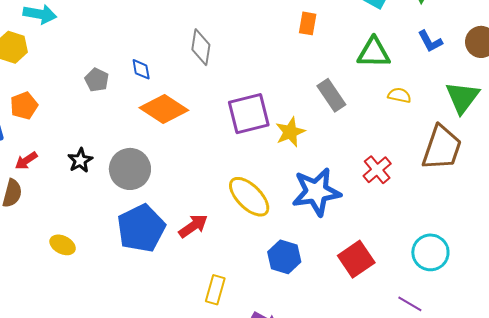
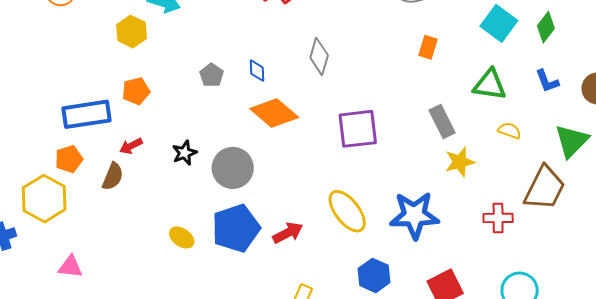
yellow star: (290, 132) -> (460, 162), moved
red cross: (377, 170) -> (498, 218), moved, turned 32
yellow ellipse: (63, 245) -> (182, 238), moved

